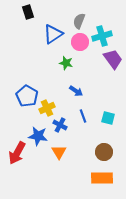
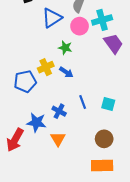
blue arrow: (76, 91) -> (66, 72), moved
blue pentagon: (27, 96) -> (25, 81), turned 30
yellow cross: (47, 108) -> (46, 67), moved

